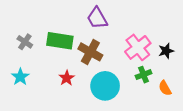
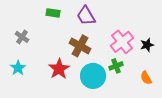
green rectangle: (60, 41) -> (53, 13), moved, size x0.6
green cross: (143, 75) -> (116, 66), moved
red star: (67, 78) -> (59, 69), size x1.5

